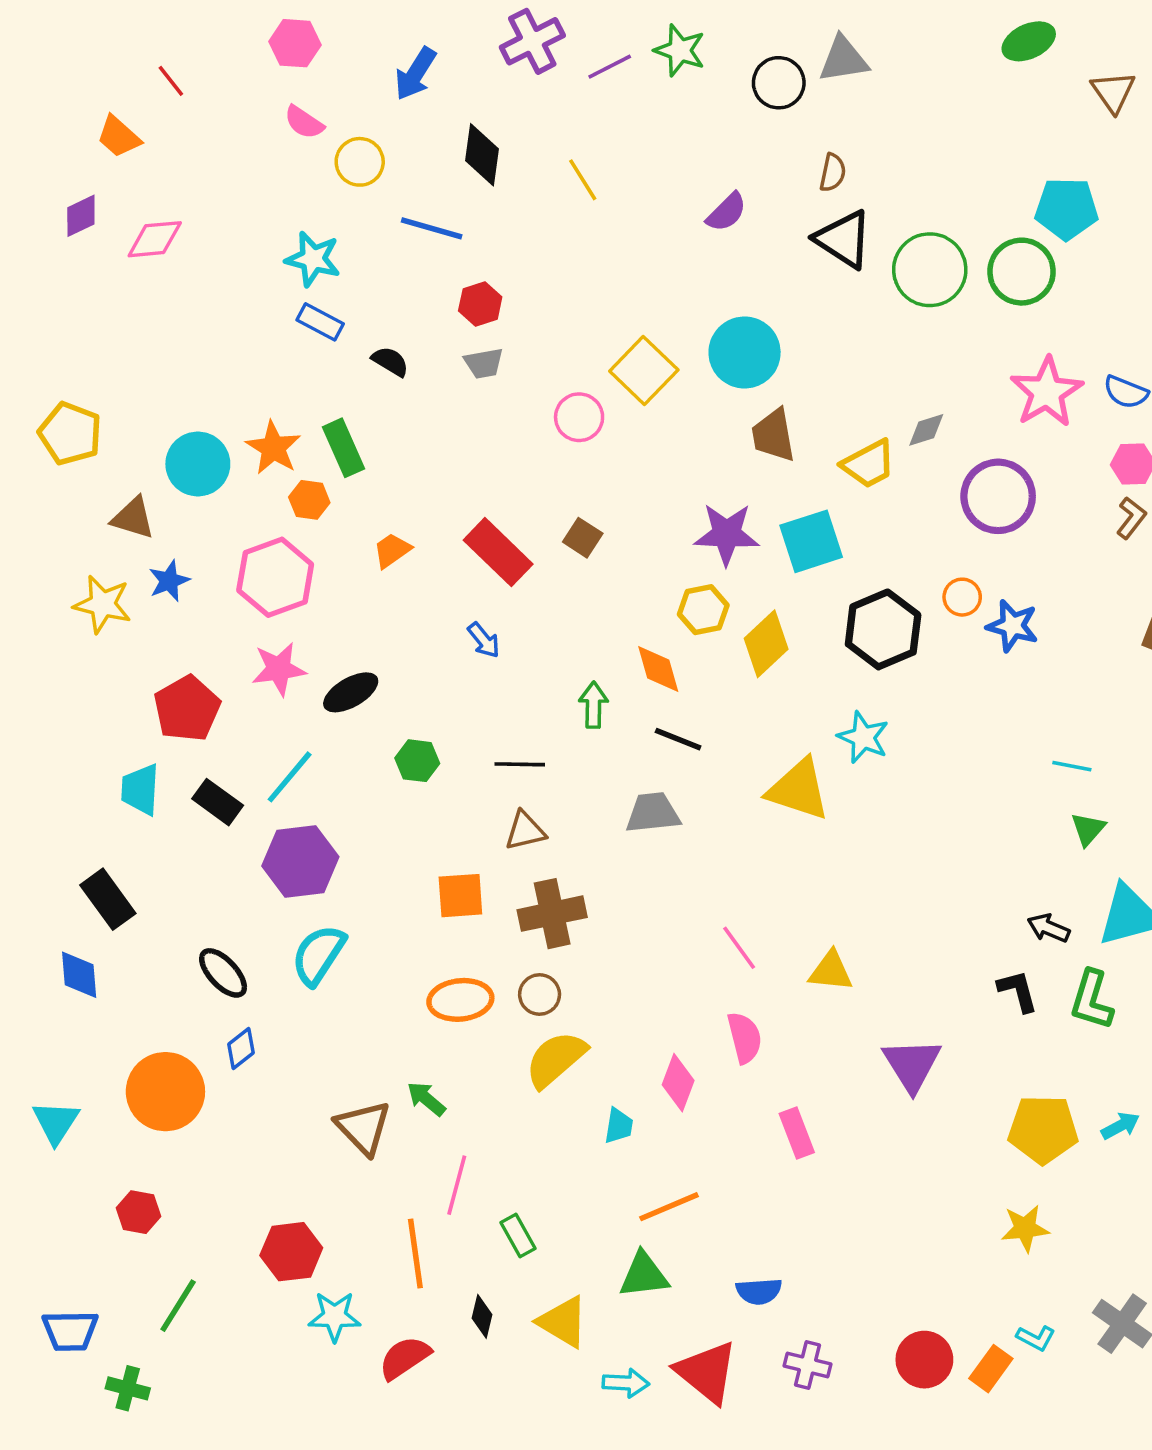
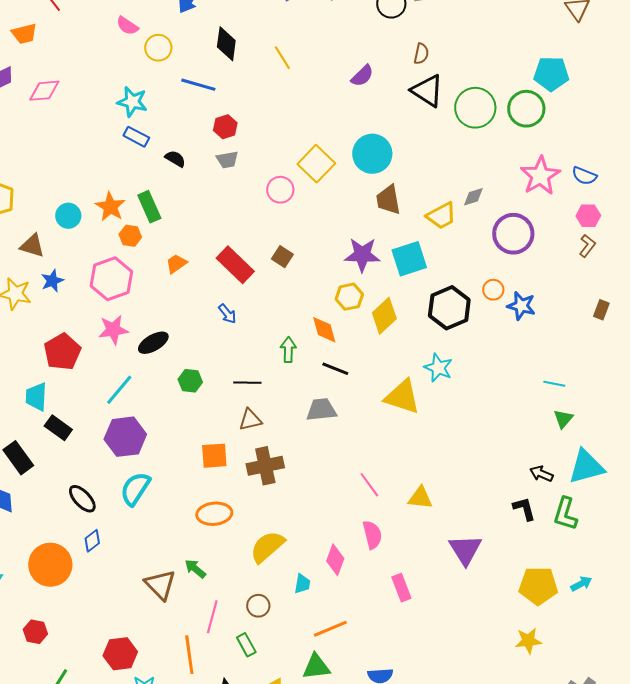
orange trapezoid: (119, 137) -> (24, 34), turned -56
cyan circle: (198, 464) -> (68, 216), size x0.7
black rectangle: (218, 802) -> (58, 428), moved
brown circle: (540, 995) -> (258, 606), moved

